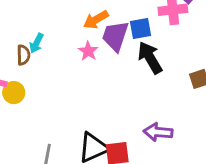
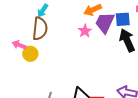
cyan arrow: (36, 43) -> (43, 11), moved
brown semicircle: (23, 55) -> (40, 29), size x1.6

